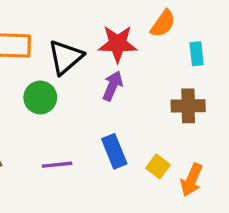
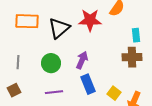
cyan rectangle: (197, 54) -> (136, 35), moved
purple arrow: (113, 86) -> (82, 60), moved
green circle: (40, 97) -> (51, 63), moved

